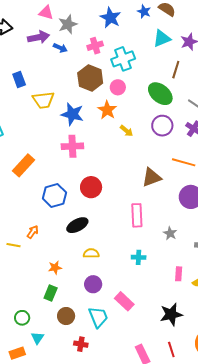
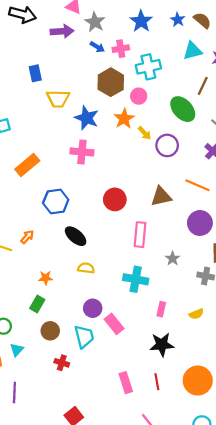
gray star: (68, 24) -> (95, 22), turned -30
blue arrow: (60, 48) -> (97, 47), moved
purple circle: (162, 126) -> (167, 145), moved
yellow arrow: (127, 131) -> (144, 133), moved
red circle: (91, 187) -> (115, 199), moved
black ellipse: (77, 225) -> (76, 236), turned 60
cyan cross: (139, 257) -> (136, 279), size x1.6
pink rectangle: (179, 274) -> (161, 309), moved
purple circle: (93, 284) -> (93, 308), moved

